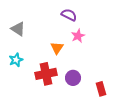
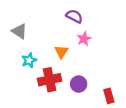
cyan star: (16, 60) -> (29, 60), moved

